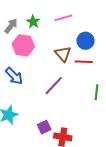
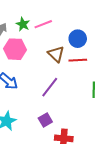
pink line: (63, 18) -> (43, 24), moved
purple square: (44, 127) -> (45, 120), moved

